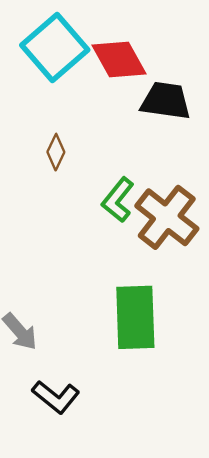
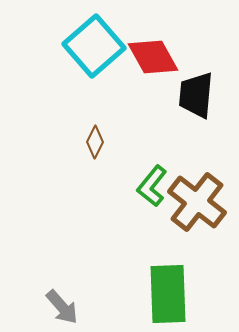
black trapezoid: (166, 101) -> (196, 95), turned -93

